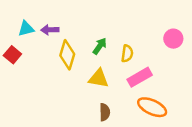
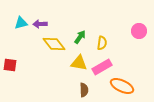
red square: (12, 55) -> (10, 65), moved, turned -32
yellow diamond: (67, 55) -> (54, 44), turned -55
pink rectangle: (140, 77) -> (102, 67), moved

